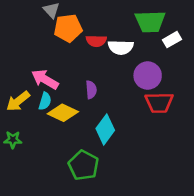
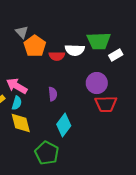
orange pentagon: (68, 28) -> (35, 46), turned -30
white semicircle: (121, 47) -> (75, 50), moved
yellow diamond: (63, 113) -> (21, 123), moved, turned 50

